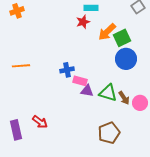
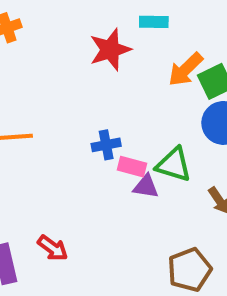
red star: (83, 22) -> (110, 50), moved, size x1.5
green triangle: (108, 93) -> (174, 165), moved

